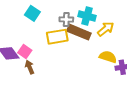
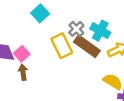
gray cross: (66, 19) -> (76, 29), turned 32
yellow rectangle: (57, 37) -> (62, 46), turned 60

